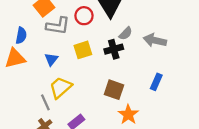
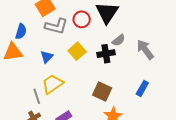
gray arrow: (155, 40) -> (145, 50), turned 35
yellow square: (83, 50) -> (77, 51), turned -30

